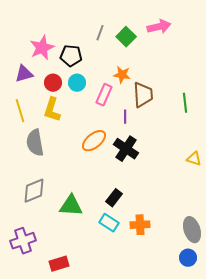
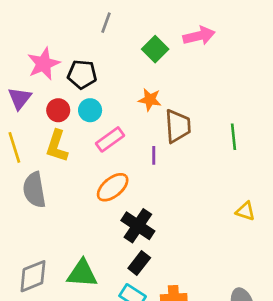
gray line: (100, 33) -> (106, 23), moved
purple triangle: (24, 74) -> (20, 98), turned -36
pink rectangle: (104, 95) -> (110, 139), moved, turned 30
black cross: (126, 149) -> (138, 226), moved
gray diamond: (34, 191) -> (33, 276), moved

